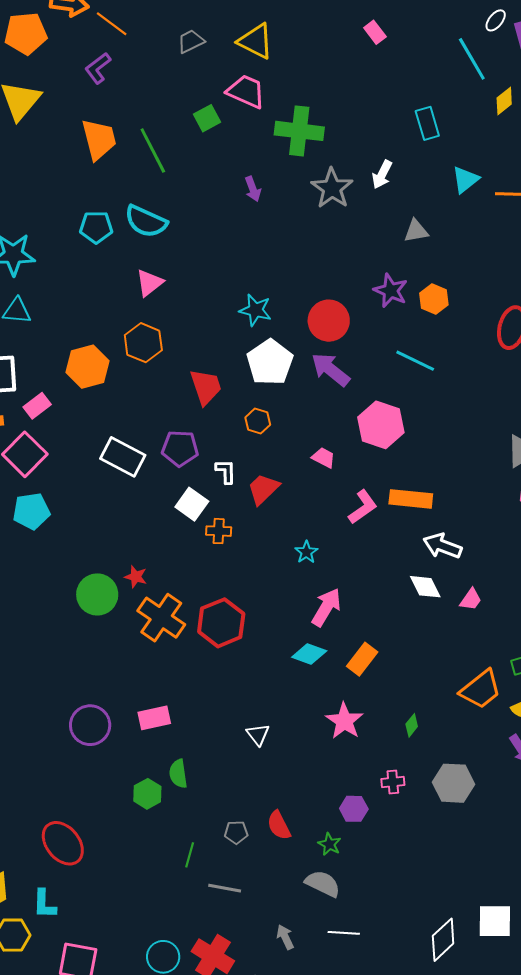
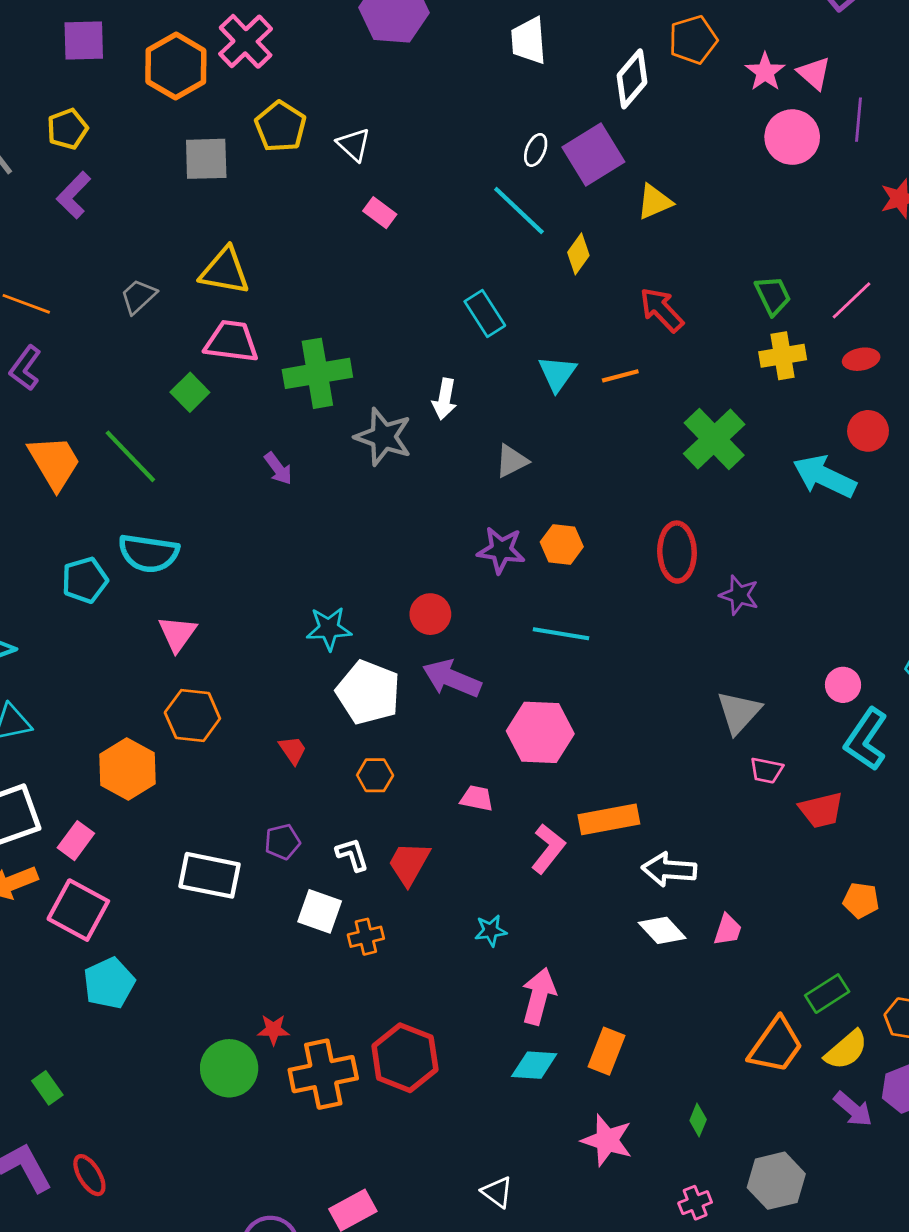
red circle: (329, 321) -> (430, 614), size x0.7
red trapezoid: (206, 387) -> (293, 750), size x0.6
purple pentagon: (180, 448) -> (282, 842), size x0.7
cyan star: (306, 552) -> (491, 931), turned -30
orange cross: (161, 618) -> (323, 1074), turned -30

